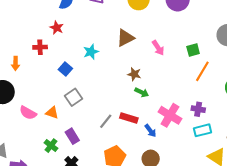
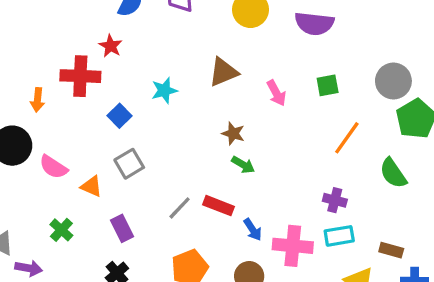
red cross: (40, 47) -> (80, 76), size x1.6
green square: (193, 50) -> (328, 85), moved
pink semicircle: (28, 113) -> (53, 167), moved
pink cross: (170, 115) -> (293, 246), moved, turned -30
green cross: (51, 146) -> (61, 230), moved

